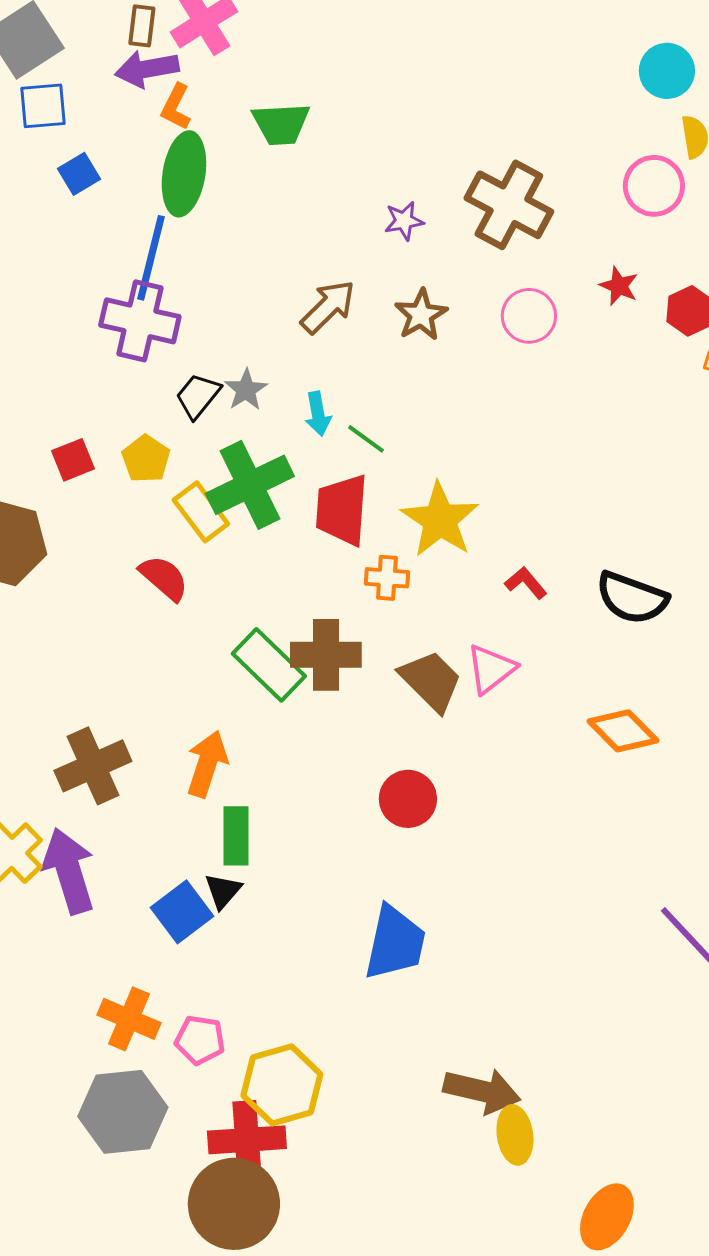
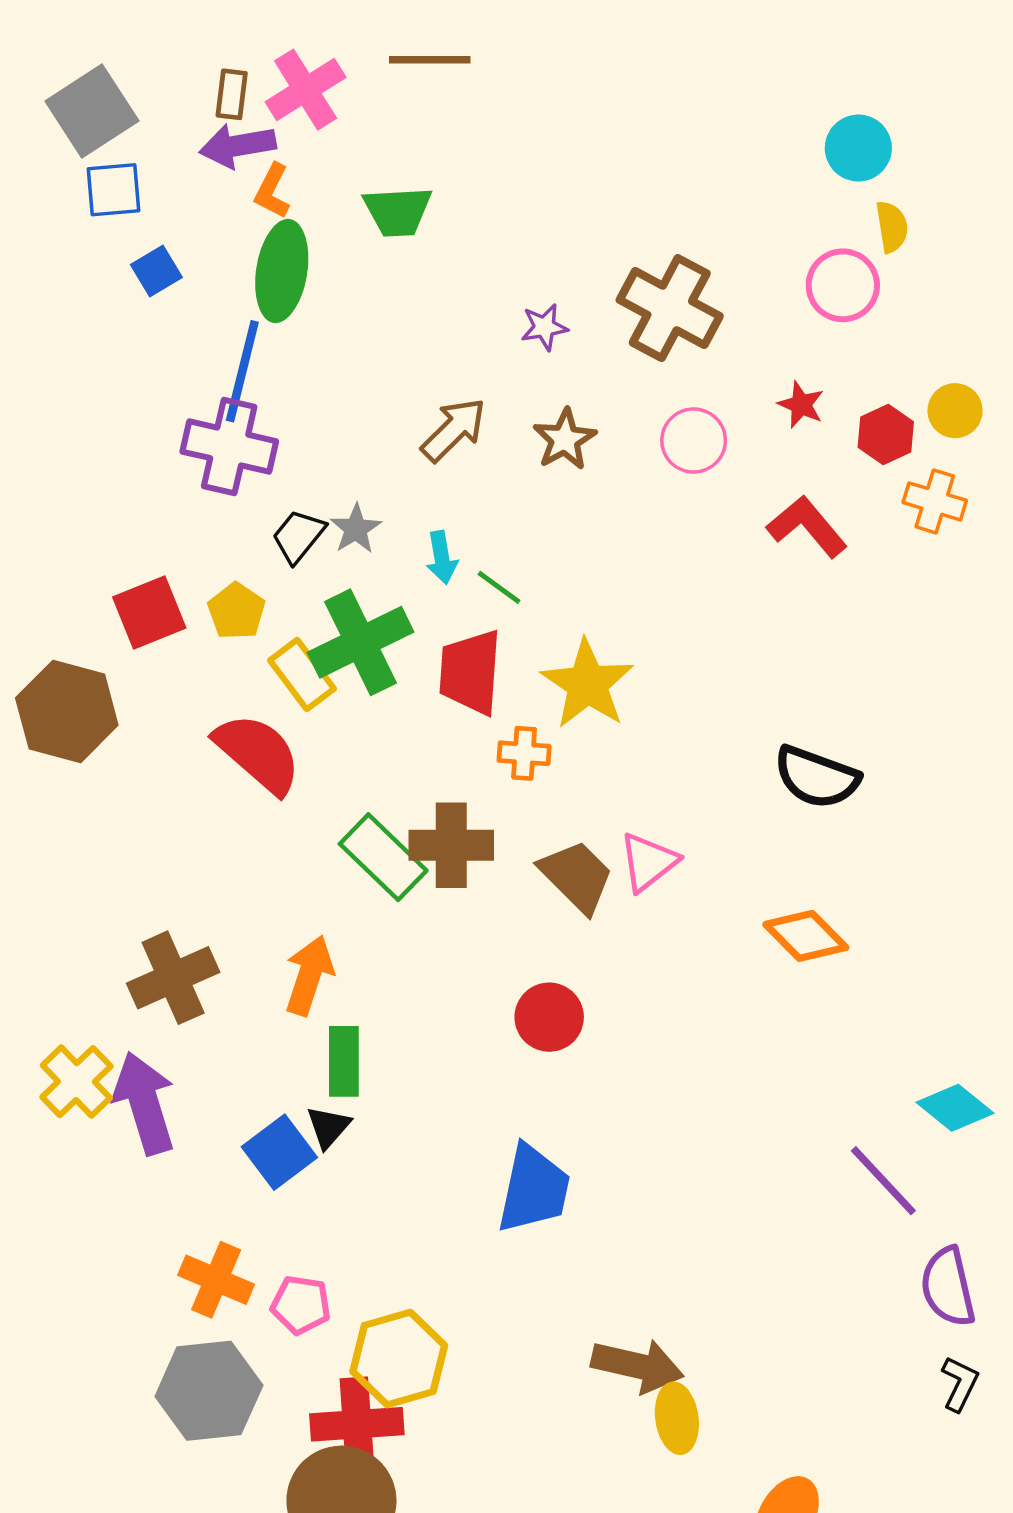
red square: (73, 460) -> (149, 612), size x1.4
red semicircle: (164, 578) -> (258, 753), size x1.5
red L-shape: (526, 583) -> (807, 526), moved, size x1.6

